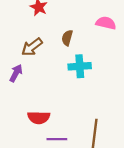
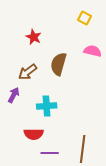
brown semicircle: (67, 38) -> (59, 64), size x1.6
cyan cross: (80, 66) -> (47, 106), moved

